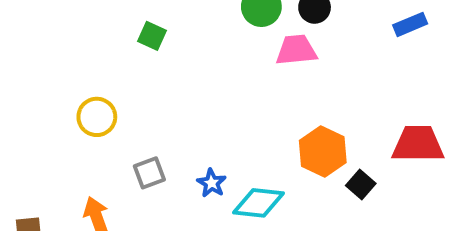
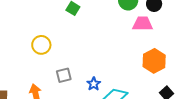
orange hexagon: (323, 152) -> (154, 61), moved

